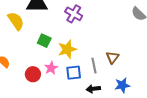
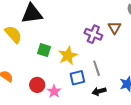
purple cross: (74, 14) -> (93, 34), moved
brown triangle: (112, 57) -> (115, 28), moved
pink star: (51, 68) -> (54, 91), moved

